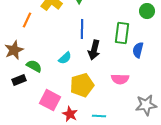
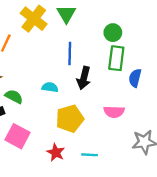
green circle: (147, 11) -> (113, 33), moved
cyan semicircle: (65, 58) -> (50, 87), turned -128
pink square: (50, 100) -> (17, 136), moved

